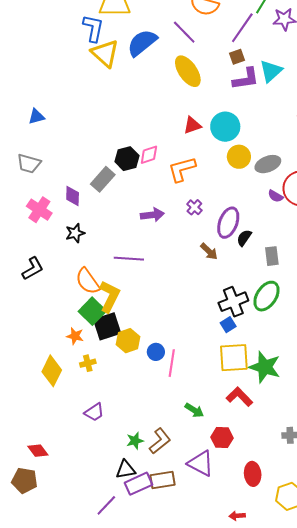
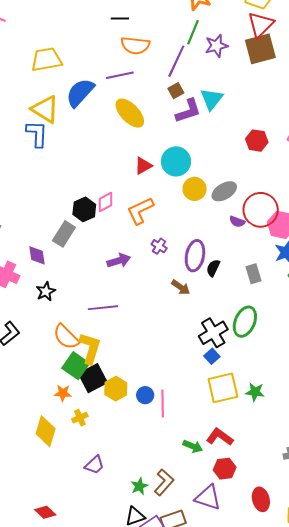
blue L-shape: (93, 28) -> (37, 134), moved
purple line: (184, 32) -> (120, 75), turned -48
gray rectangle: (272, 256) -> (253, 274), moved
green star: (265, 367) -> (255, 392), size x0.6
red L-shape: (239, 397) -> (220, 437), moved

